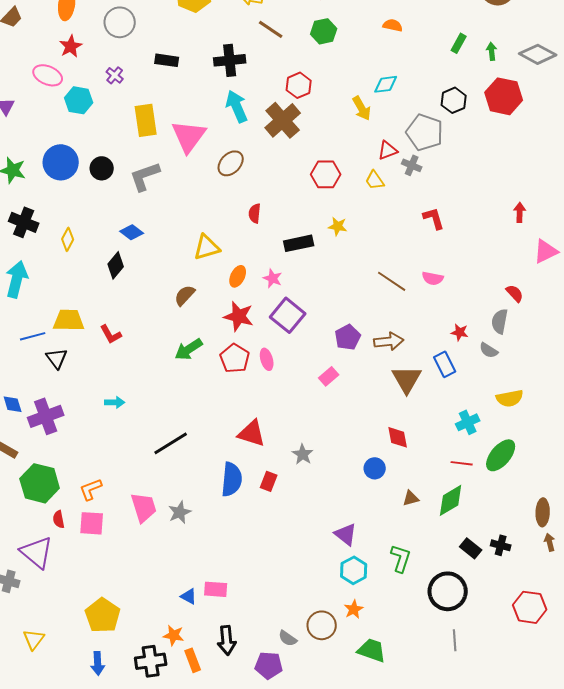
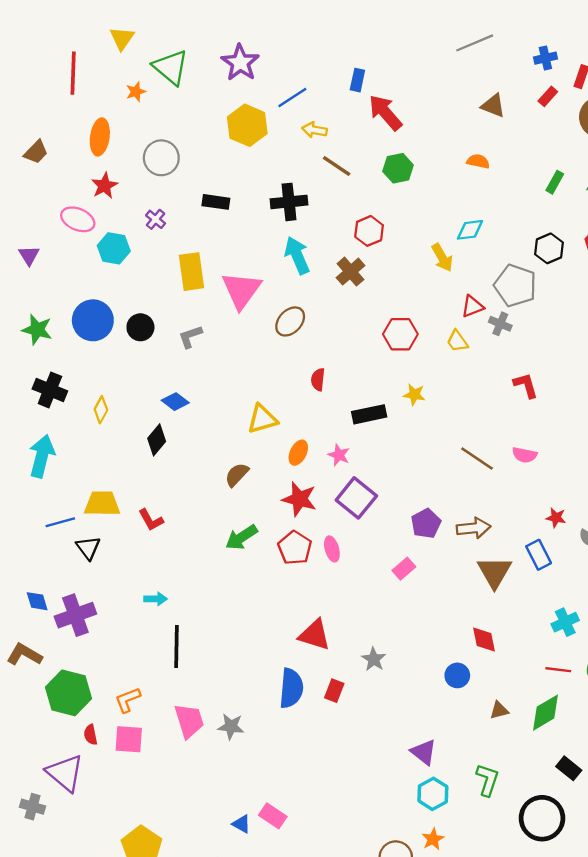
brown cross: (283, 120) -> (350, 272), size x0.7
gray L-shape: (145, 176) -> (190, 337), size x0.7
black line: (171, 443) -> (176, 646), moved, turned -57
gray star: (180, 512) -> (231, 727), turned 30
pink rectangle: (216, 589) -> (273, 816), turned 30

